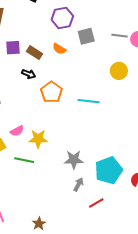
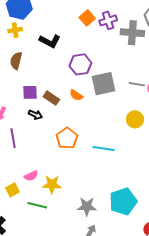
gray square: (86, 36) -> (104, 84), size x1.4
black arrow: (29, 74) -> (35, 115), moved
cyan pentagon: (109, 170) -> (123, 202), moved

